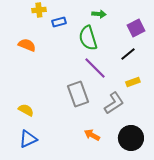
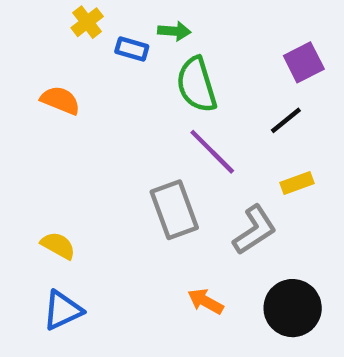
yellow cross: (39, 10) -> (87, 22), turned -32
green arrow: (99, 14) -> (174, 31), moved
blue rectangle: (59, 22) -> (132, 49), turned 32

